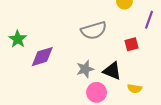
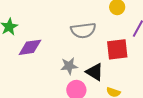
red square: (132, 44) -> (117, 49), size x1.6

